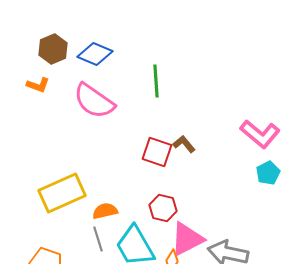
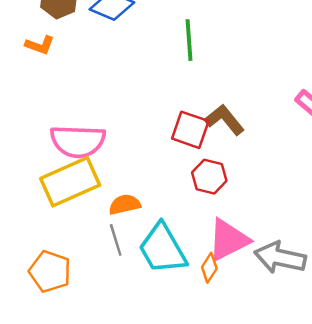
pink semicircle: (94, 101) -> (78, 141), moved, turned -33
brown L-shape: (184, 144) -> (224, 120), size x1.4
red hexagon: (163, 208) -> (209, 177), moved

